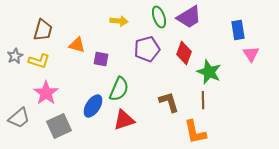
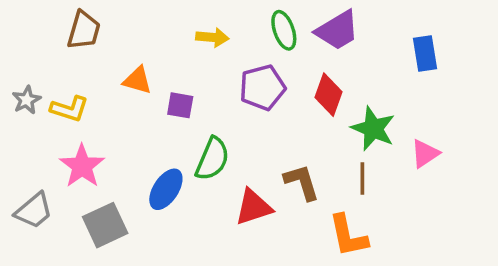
brown trapezoid: (43, 30) -> (84, 30), moved
pink triangle: (251, 54) -> (425, 154), moved, turned 30
red triangle: (124, 120) -> (253, 207), moved

